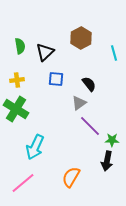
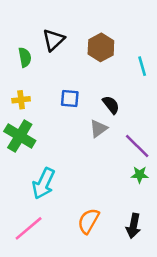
black triangle: (45, 52) -> (54, 40), moved
purple line: (90, 126) -> (137, 146), moved
black arrow: (107, 161) -> (133, 226), moved

